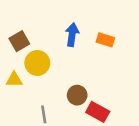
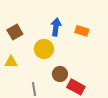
yellow circle: (37, 63) -> (44, 49), moved

